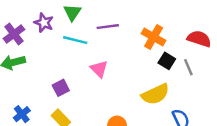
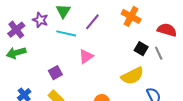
purple line: (108, 27) -> (92, 22), turned -42
orange cross: (154, 37) -> (131, 16), moved
pink triangle: (99, 69) -> (86, 56), turned 42

